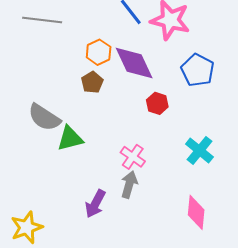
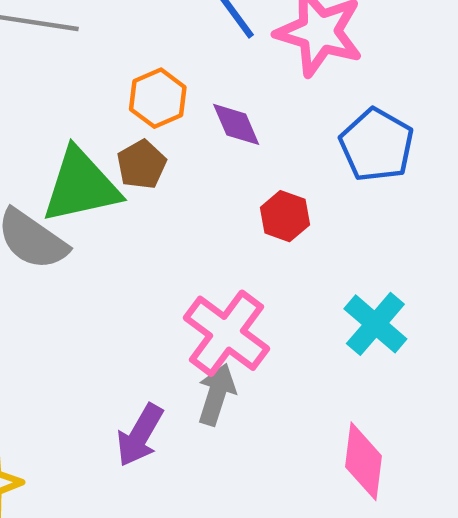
purple diamond: (134, 63) -> (236, 124), size x0.6
green triangle: (70, 138) -> (81, 186), moved, size x1.4
pink cross: (133, 157) -> (226, 333), size x1.5

